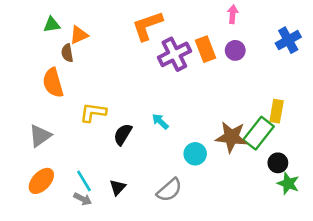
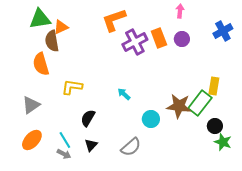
green triangle: (52, 25) -> (40, 19), size x1.6
brown semicircle: (67, 53) -> (52, 41), size x1.5
black semicircle: (123, 134) -> (88, 118), moved

